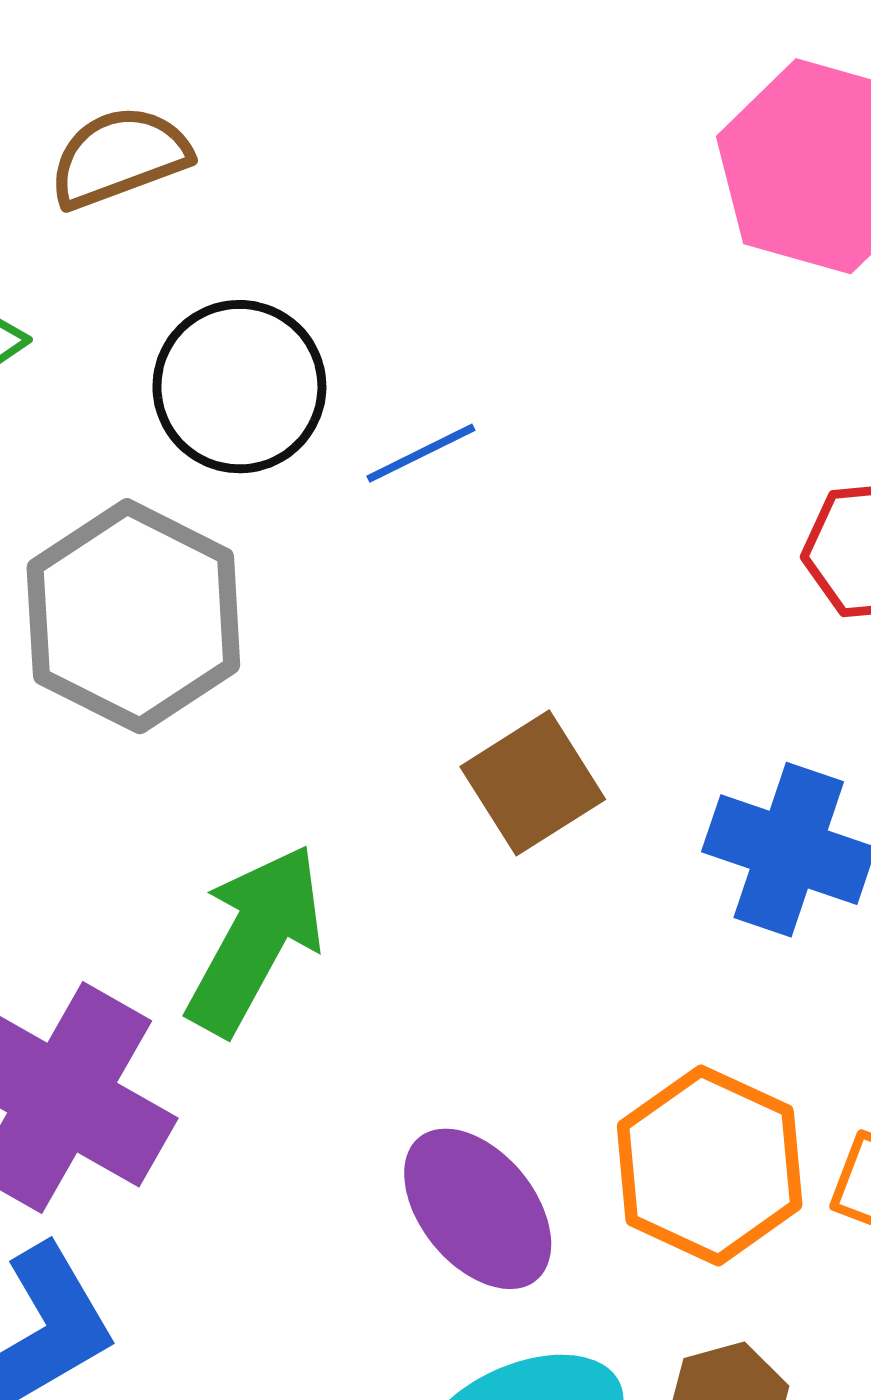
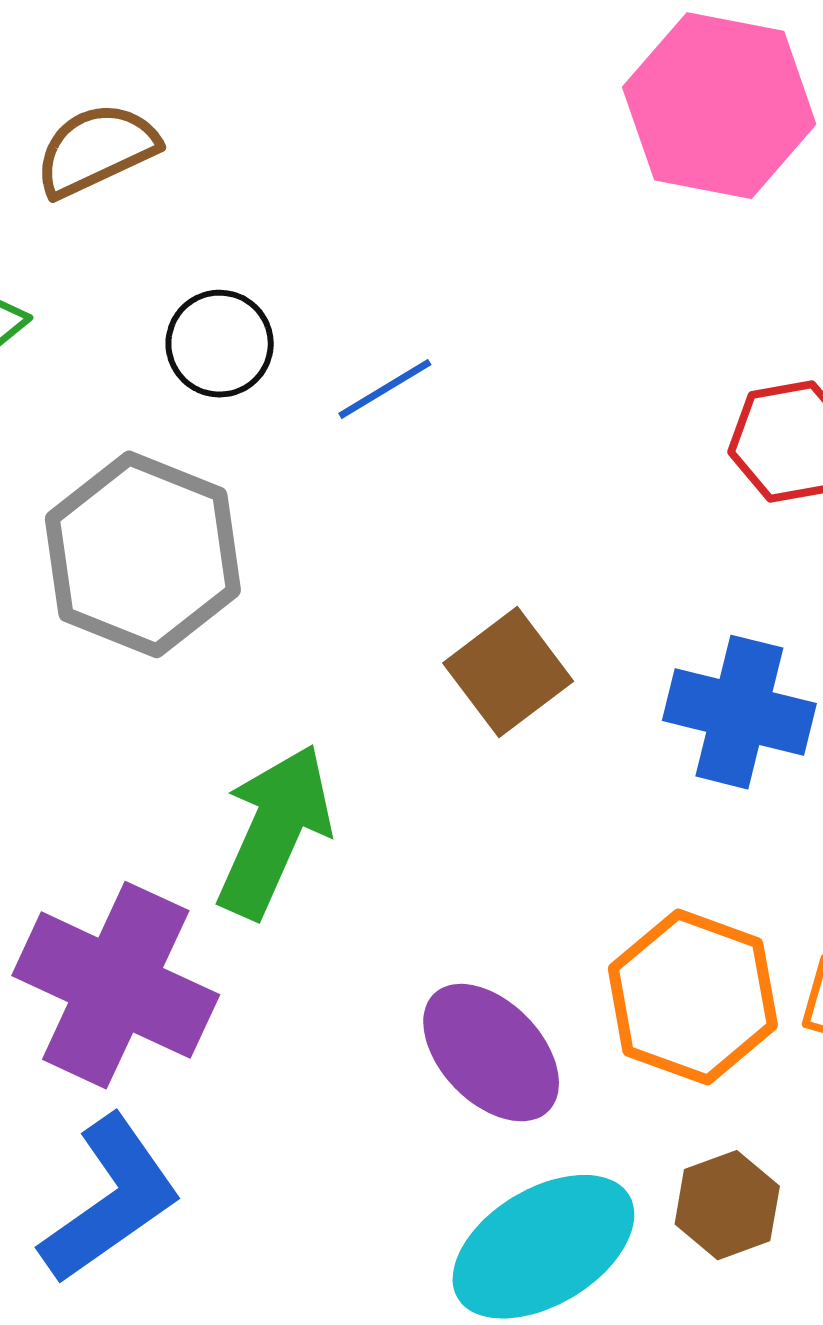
black circle: (239, 387) -> (220, 344), size x0.7

